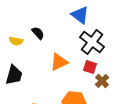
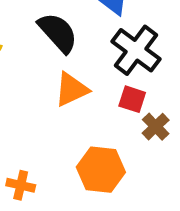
black semicircle: (38, 33) -> (58, 33), moved, size x1.6

